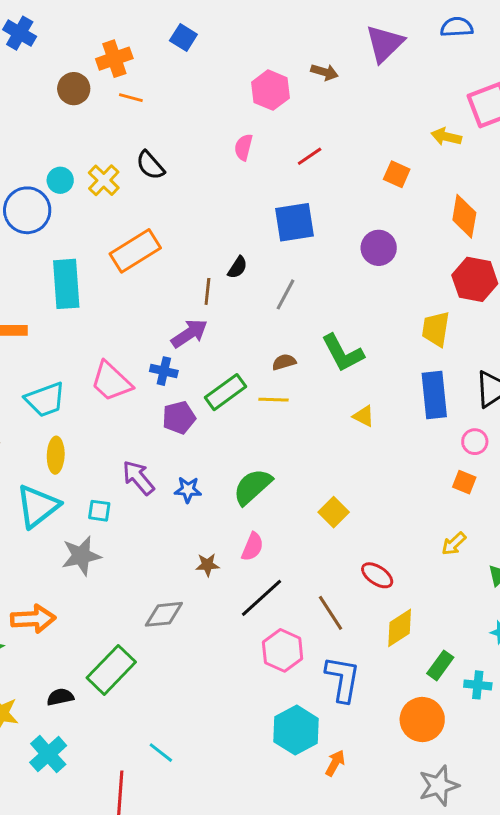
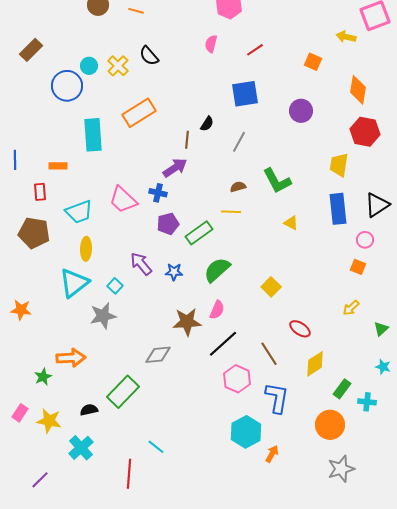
green rectangle: (225, 392) -> (199, 233), moved
cyan square: (99, 511) -> (115, 286), turned 35
brown star: (207, 565) -> (187, 322), size x1.8

